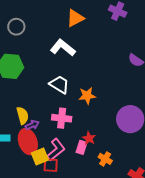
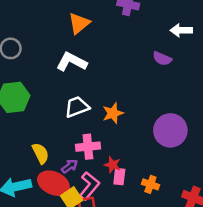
white trapezoid: (59, 85) -> (77, 107), turned -40
purple arrow: (32, 125) -> (70, 166), moved
red star: (89, 138) -> (112, 165), moved
red ellipse: (28, 142) -> (53, 183), turned -35

